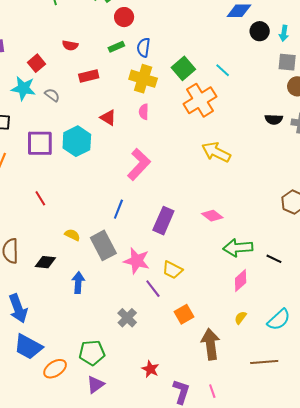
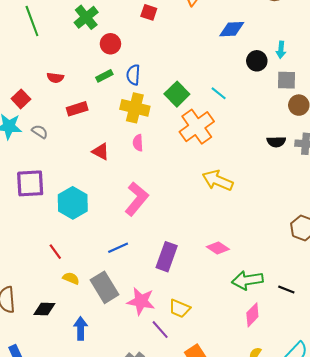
black circle: (260, 31) -> (257, 61), moved
cyan hexagon: (77, 141) -> (73, 203), moved
red line: (40, 198) -> (55, 252), moved
blue line: (118, 209) -> (118, 248), turned 48

